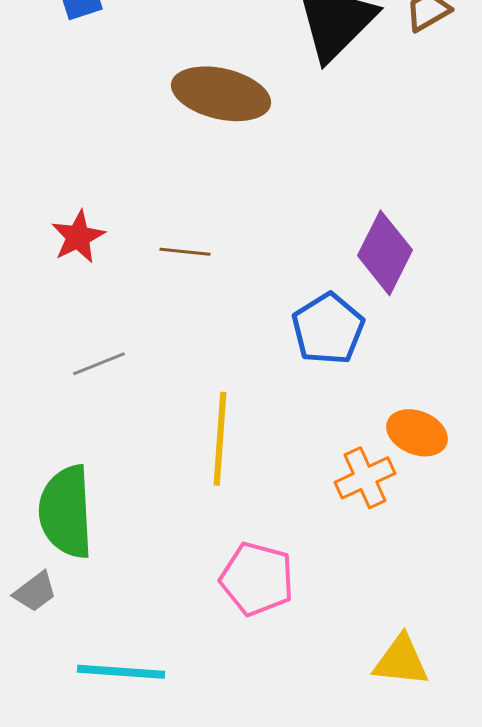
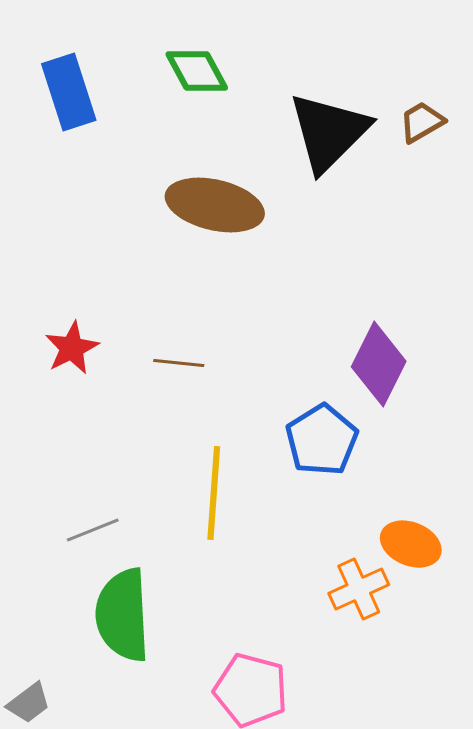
gray line: (99, 364) -> (93, 530), moved
yellow line: (220, 439) -> (214, 493), moved
green semicircle: (66, 512) -> (123, 615), moved

